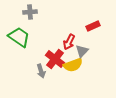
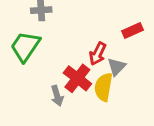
green trapezoid: (19, 37) -> (25, 46), turned -90
yellow semicircle: (73, 65) -> (104, 87), turned 120

